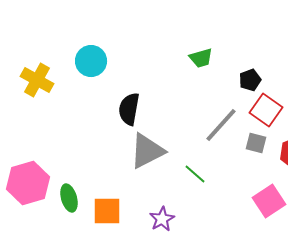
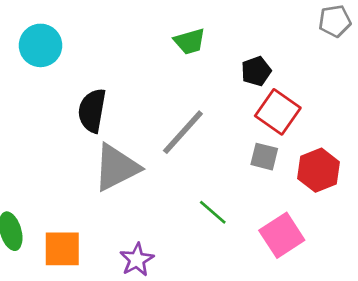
gray line: (221, 125) -> (183, 132), moved
green line: (195, 174) -> (213, 212), moved

